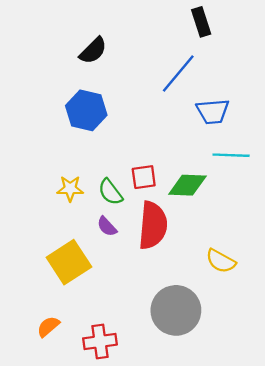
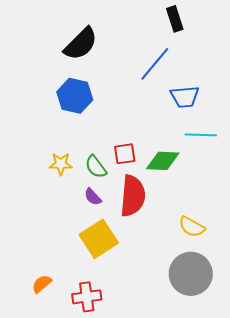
black semicircle: (93, 51) -> (81, 44), size x1.4
yellow square: (69, 262) -> (99, 239), moved
gray circle: (176, 310) -> (191, 274), moved

